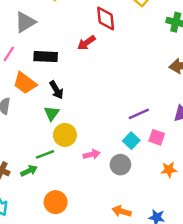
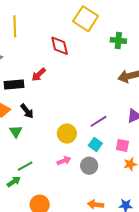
red arrow: (86, 43) -> (39, 75), moved
green triangle: (52, 113) -> (16, 131), moved
yellow circle: (65, 135) -> (67, 134), moved
pink square: (157, 137) -> (122, 145), moved

